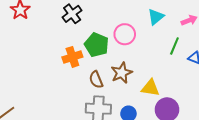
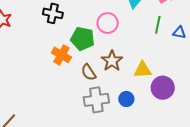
black cross: (72, 14) -> (53, 13), turned -30
orange cross: (72, 57) -> (61, 55), turned -30

